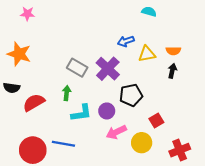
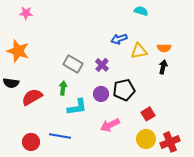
purple cross: (108, 69) -> (102, 65), size x0.6
purple circle: (107, 111) -> (101, 94), moved
yellow circle: (142, 143) -> (146, 139), moved
red circle: (33, 150) -> (31, 142), size x0.7

